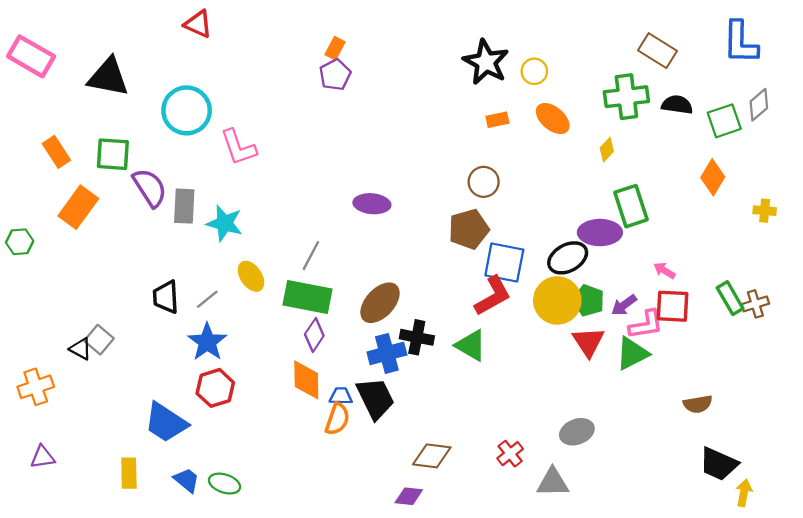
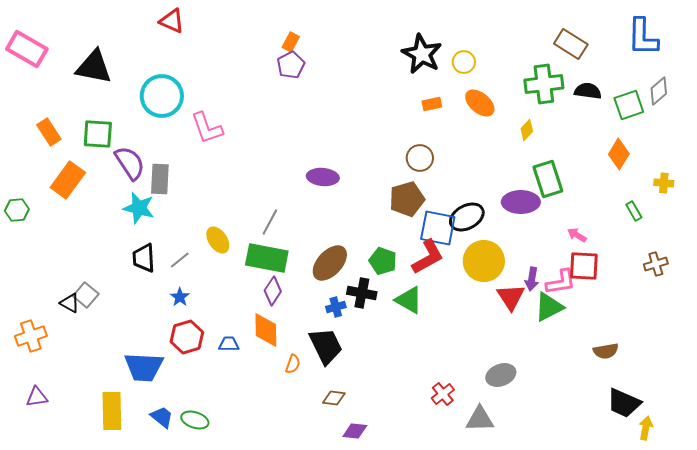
cyan star: (225, 223) -> (139, 208), moved
black ellipse: (568, 258) -> (467, 217), moved
green rectangle: (730, 298) -> (634, 211), moved, size x0.7
green pentagon: (588, 300) -> (383, 261), moved
purple arrow: (624, 305) -> (532, 279), moved, turned -45
blue star: (207, 342) -> (180, 297), size x0.6
blue cross: (387, 353) -> (336, 307), size x0.6
blue trapezoid: (341, 396) -> (229, 344), moved
orange semicircle: (337, 419) -> (293, 364), size x0.7
blue trapezoid: (166, 423) -> (144, 367), turned -30
brown diamond: (432, 456) -> (334, 398), moved, size x0.7
yellow rectangle: (129, 473) -> (112, 411), size x1.4

